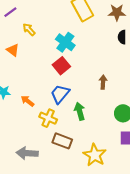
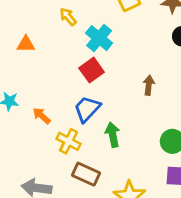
yellow arrow: (29, 29) -> (68, 17), moved
orange triangle: (13, 50) -> (26, 44), turned -40
brown arrow: (103, 82) -> (149, 85), moved

